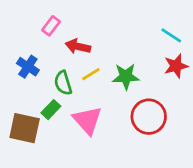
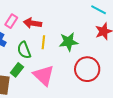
pink rectangle: (51, 26) -> (11, 21), moved
yellow line: (91, 74) -> (43, 42), turned -48

